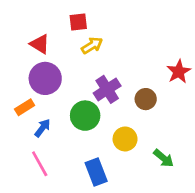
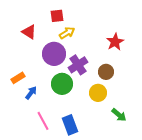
red star: (179, 72) -> (115, 42), moved
purple circle: (45, 78) -> (54, 54), moved
yellow circle: (125, 139) -> (98, 93), moved
pink line: (40, 164) -> (43, 121), moved

